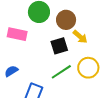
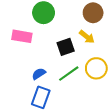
brown circle: (66, 20) -> (93, 13), moved
blue semicircle: (11, 71) -> (39, 74), moved

